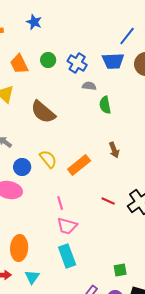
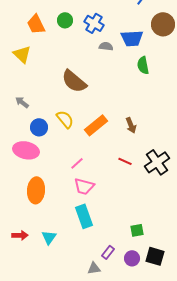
blue trapezoid: (113, 61) -> (132, 38), moved
green semicircle: (105, 105) -> (143, 65), moved
brown semicircle: (43, 112) -> (74, 81), moved
brown arrow: (114, 150) -> (131, 125), moved
pink line: (60, 203) -> (77, 163), turned 64
orange ellipse: (19, 248) -> (36, 190), moved

